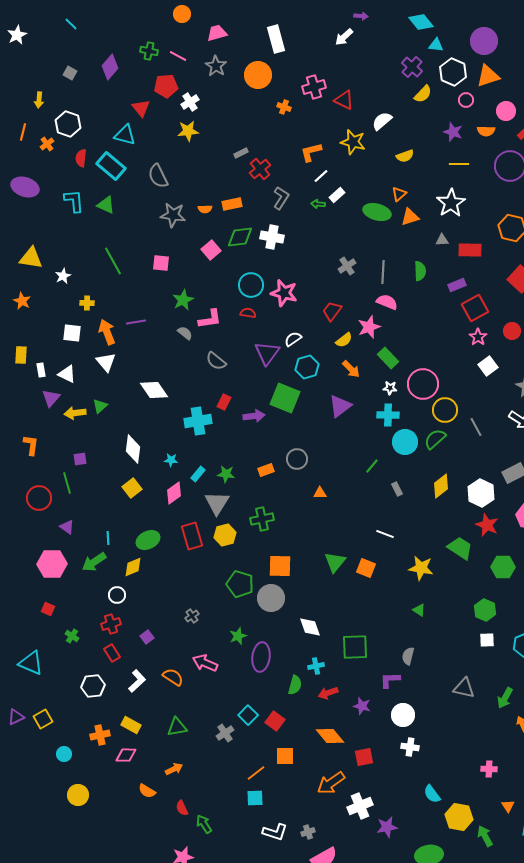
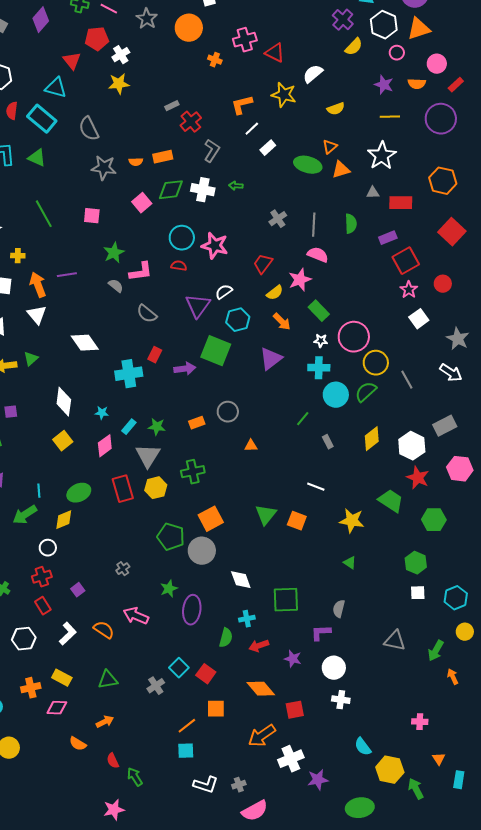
green arrow: (318, 204) -> (236, 186), moved
orange square: (280, 566) -> (211, 519), turned -30

